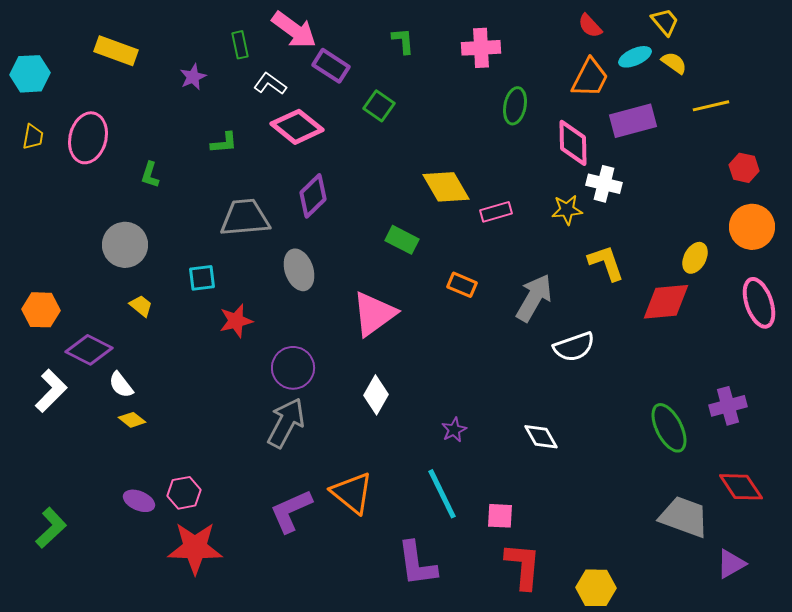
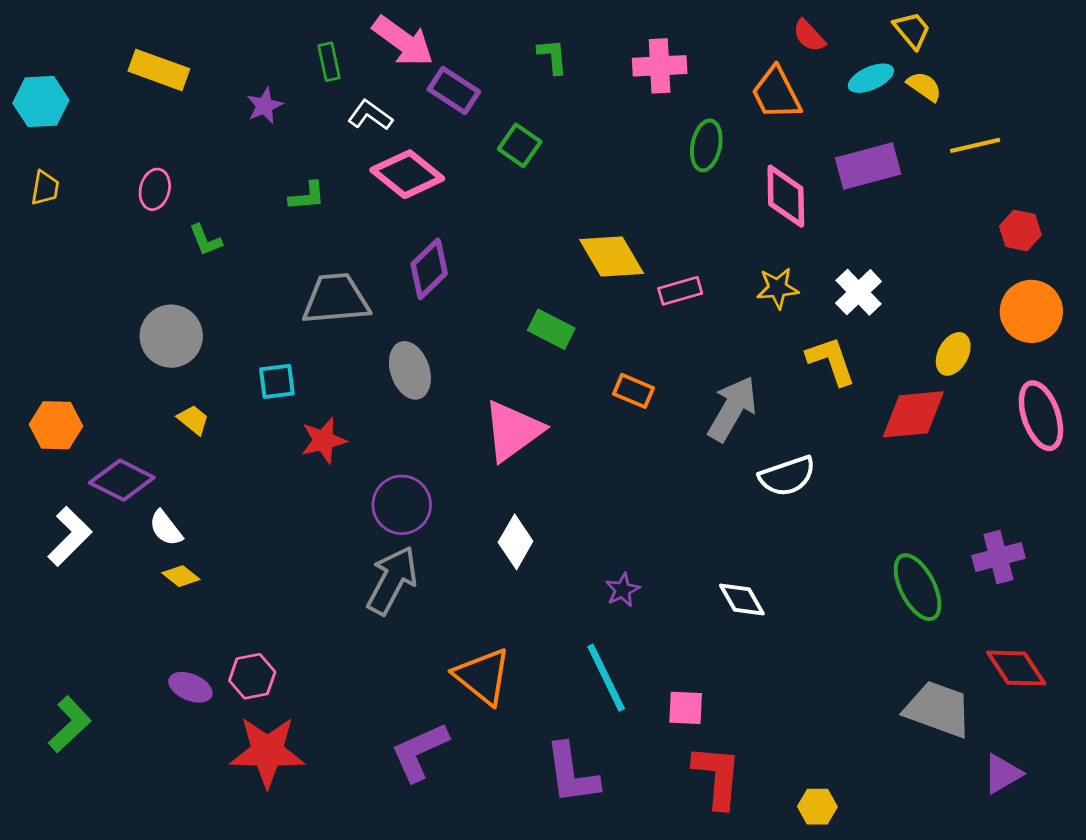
orange trapezoid: (590, 78) -> (776, 93), moved, turned 126
pink ellipse: (88, 138) -> (155, 189), moved, size x0.6
green L-shape: (150, 175) -> (206, 240), turned -40
white cross: (604, 184) -> (859, 292), moved, turned 32
purple L-shape: (291, 511) -> (420, 752), moved
yellow hexagon: (596, 588) -> (817, 807), size x0.7

